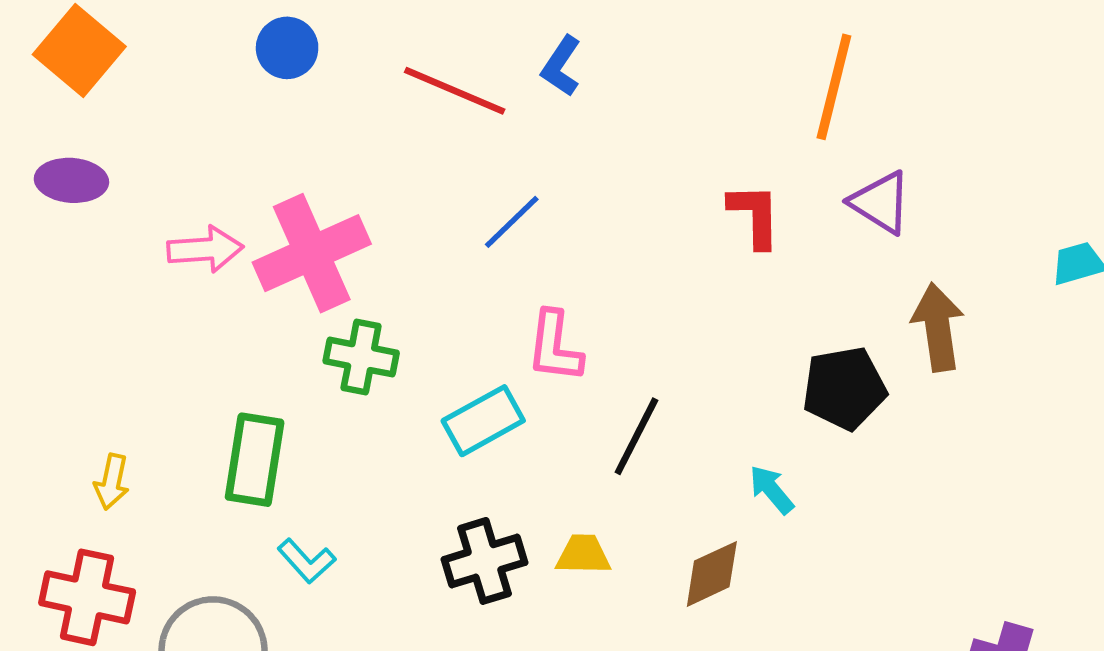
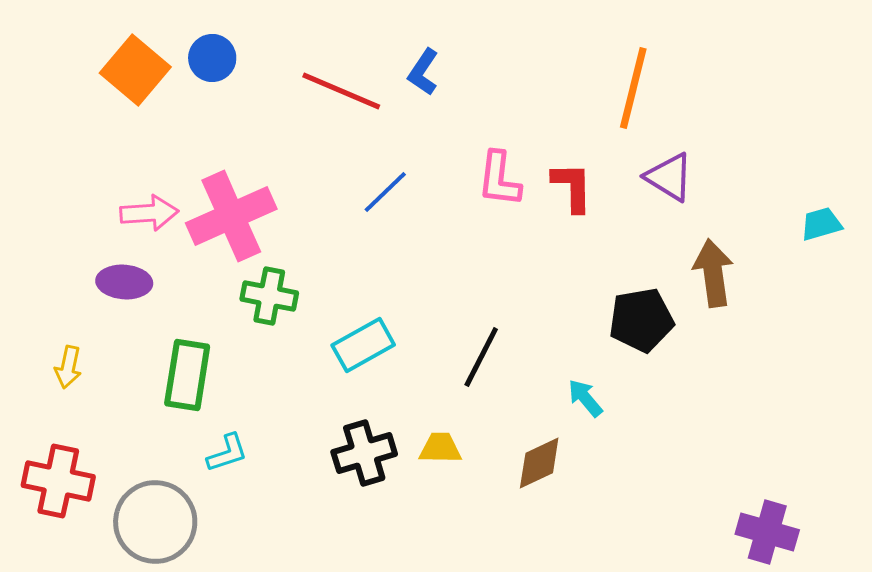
orange square: (79, 50) -> (135, 70), moved
purple ellipse: (71, 180) -> (124, 282), moved
pink L-shape: (555, 347) -> (499, 179), moved
yellow arrow: (112, 482) -> (68, 367), moved
cyan L-shape: (307, 561) -> (227, 453), turned -66

